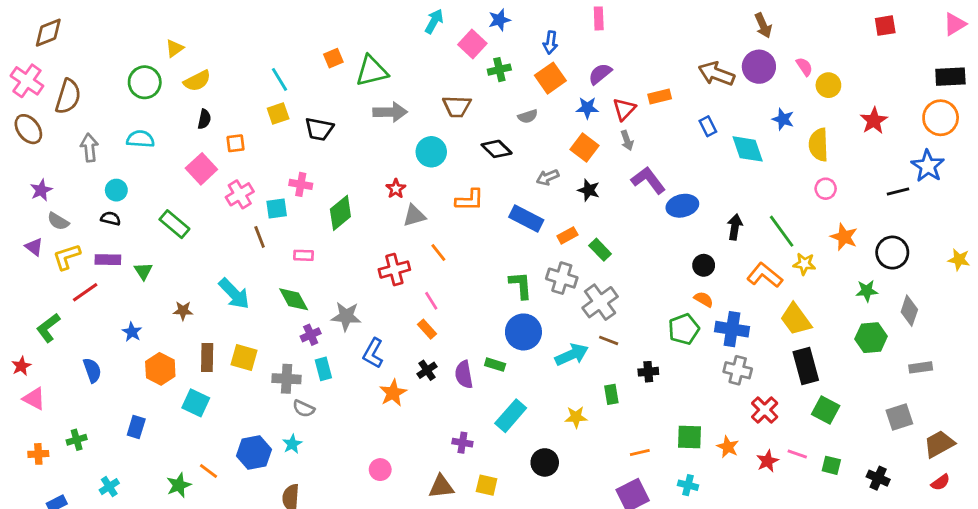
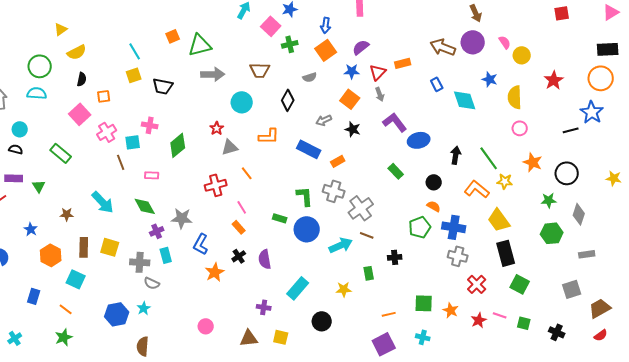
green circle: (145, 82) -> (40, 66), moved
black diamond: (497, 149) -> (288, 100), turned 75
green rectangle: (600, 250) -> (396, 171), moved
green rectangle: (495, 365) -> (280, 218), moved
orange line: (209, 471) -> (66, 309), moved

